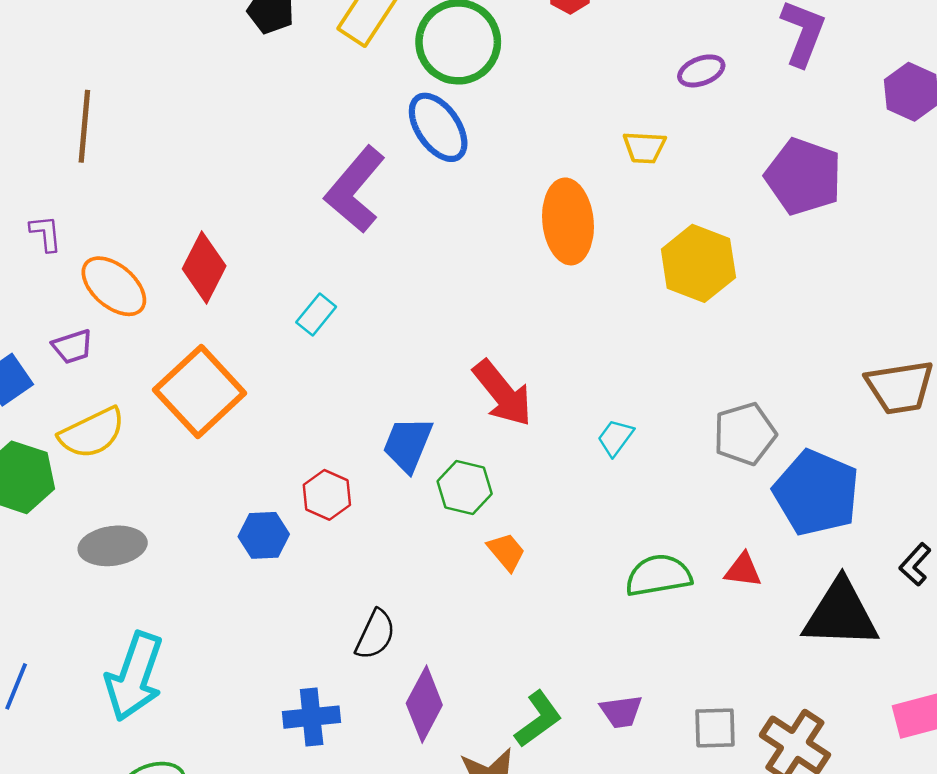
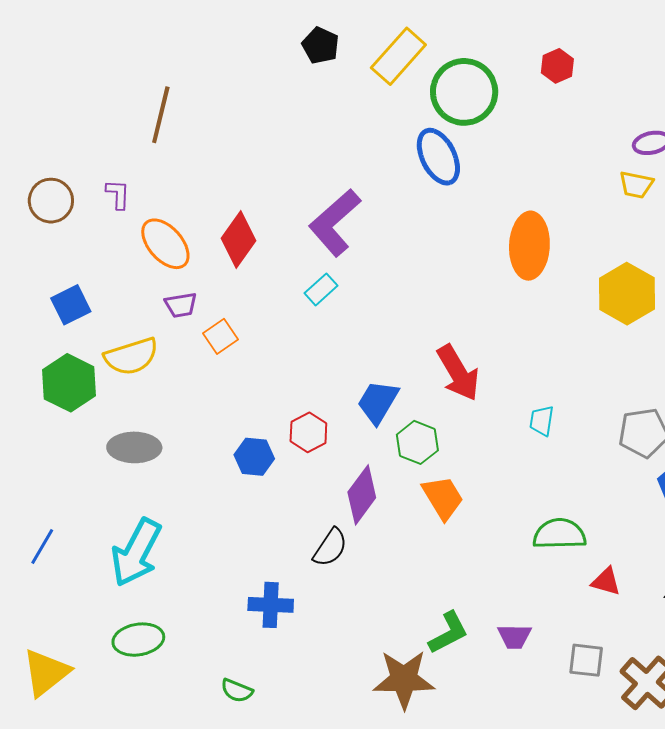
yellow trapezoid: (644, 147) -> (636, 185), moved
purple L-shape: (355, 190) -> (335, 223), moved
purple trapezoid: (73, 347) -> (181, 305), moved
orange square: (200, 392) -> (220, 336), size x0.5
cyan trapezoid: (615, 438) -> (542, 421), turned -36
orange trapezoid: (506, 552) -> (443, 498), size x1.4
red triangle: (743, 570) -> (606, 581), moved
purple diamond: (424, 704) -> (362, 495), moved

